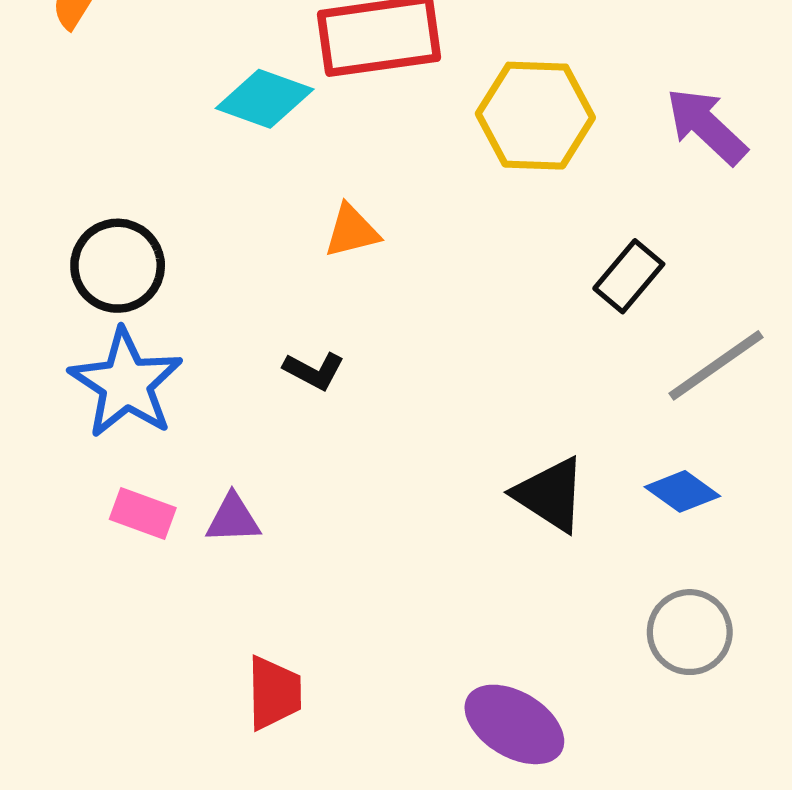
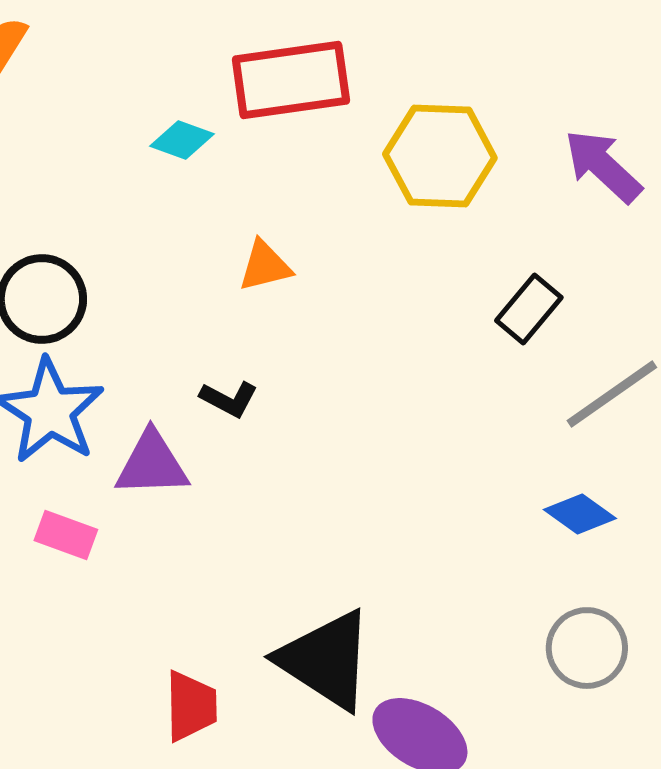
cyan diamond: (265, 99) -> (182, 140), size x0.7
black triangle: (550, 495) -> (326, 660), moved, size x1.4
purple triangle: (233, 519) -> (152, 464), moved, size x1.4

